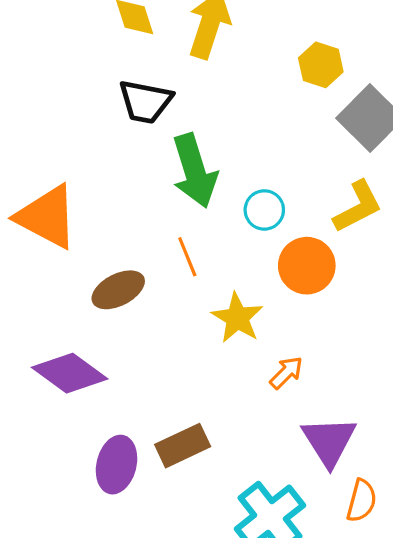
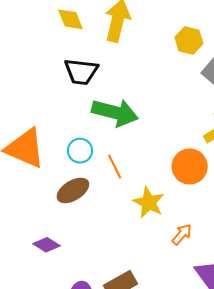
green arrow: (194, 171) -> (115, 113), turned -54
cyan circle: (264, 210) -> (80, 151), moved
purple diamond: (70, 373) -> (47, 245), size x0.6

